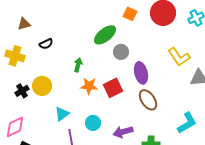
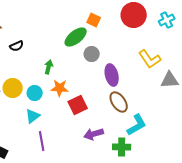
orange square: (130, 14) -> (94, 20), moved
red square: (113, 88) -> (78, 105), moved
cyan circle: (93, 123) -> (35, 93), moved
cyan L-shape: (187, 123) -> (137, 125), moved

